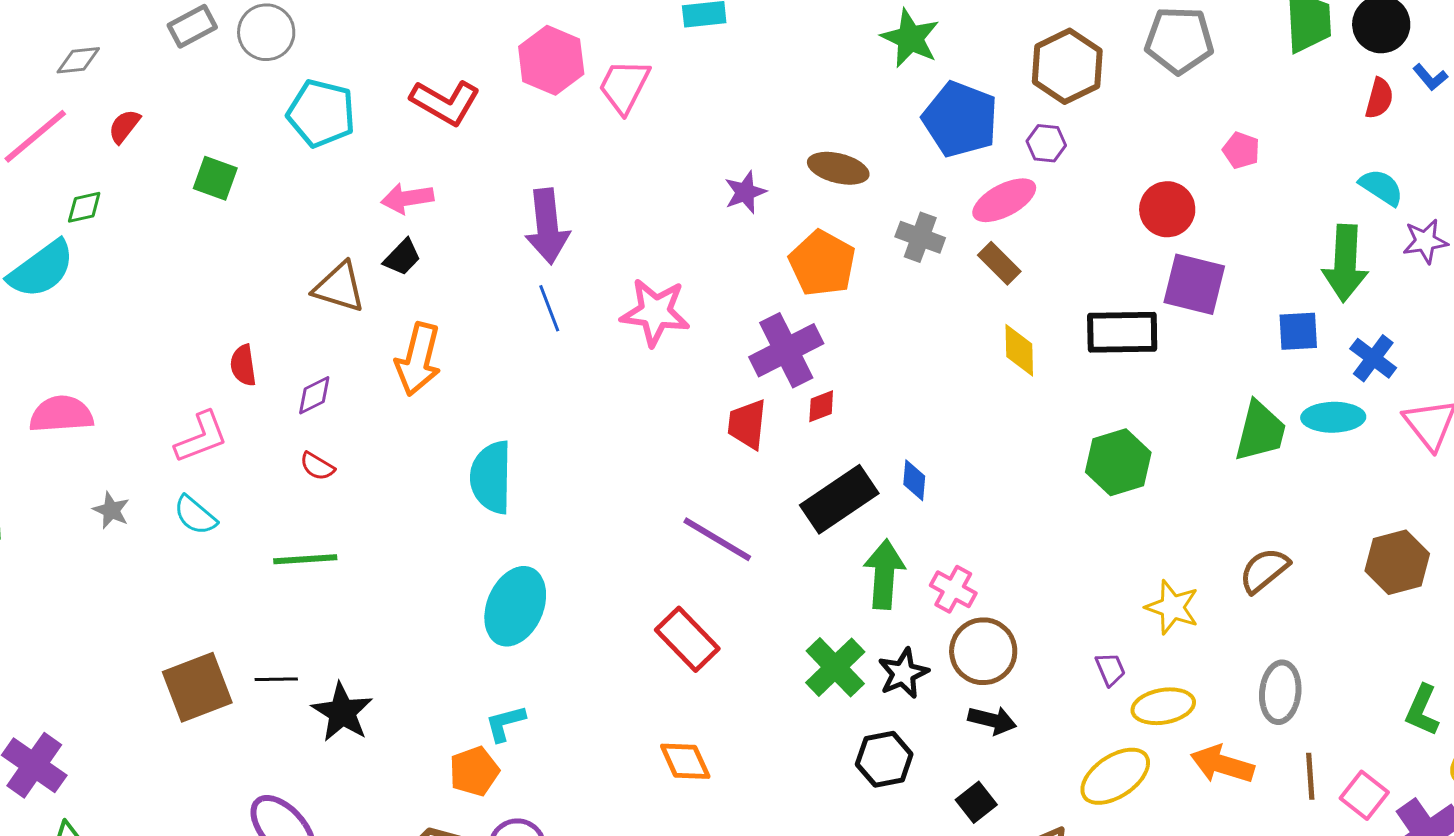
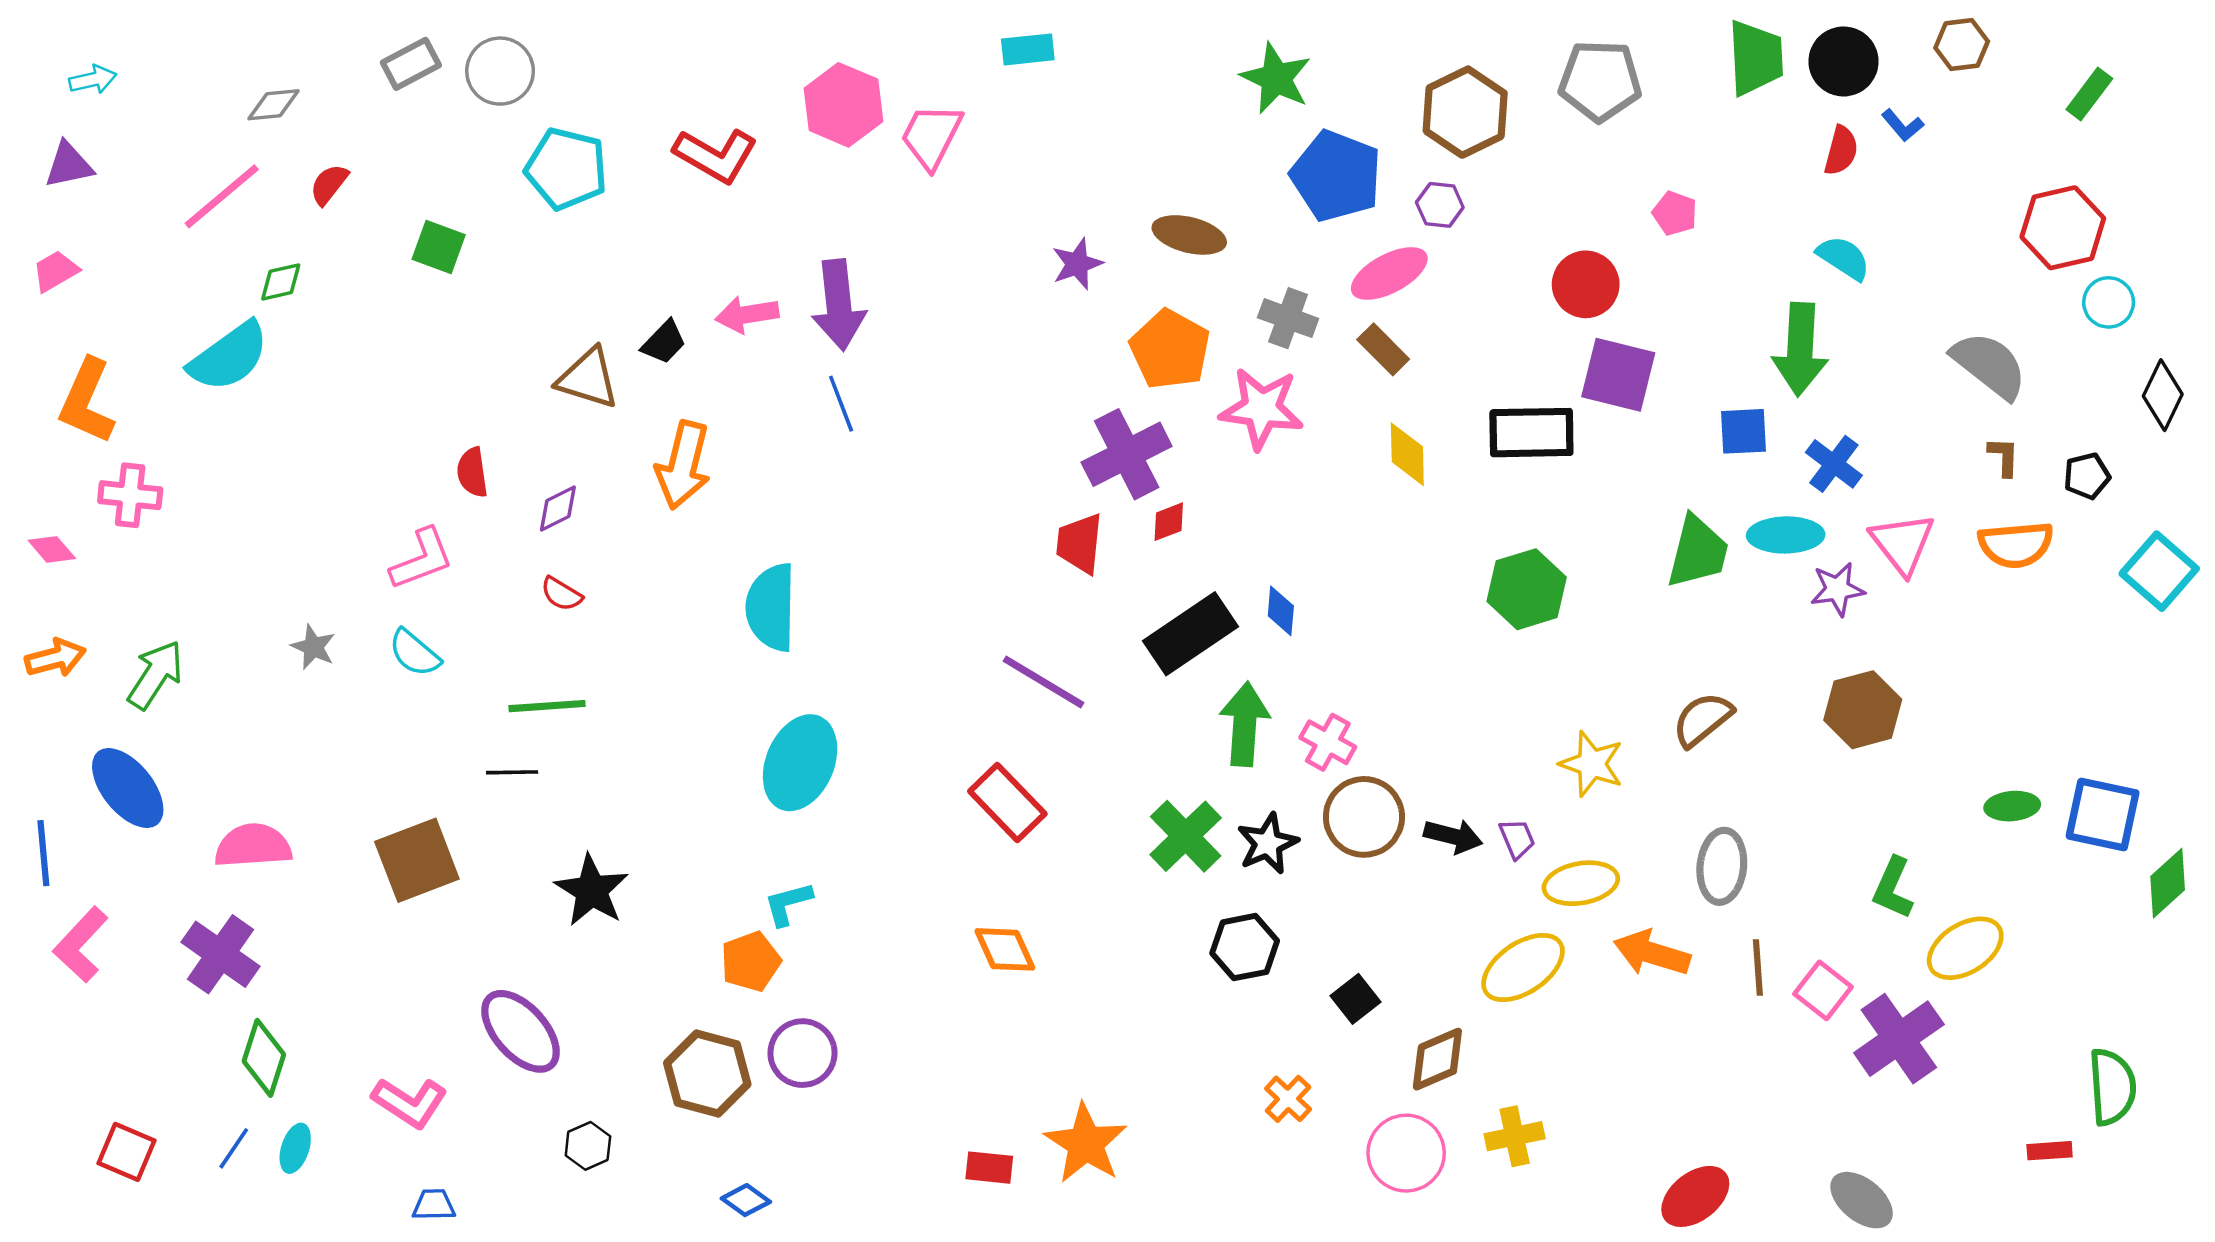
pink arrow: (407, 198) -> (747, 314), moved
purple star: (1425, 241) -> (1837, 589), moved
pink star: (655, 312) -> (1262, 408), moved
pink semicircle: (61, 414) -> (253, 846), moved
black line: (276, 679) -> (512, 772), moved
black arrow: (992, 720) -> (1453, 836), moved

